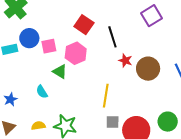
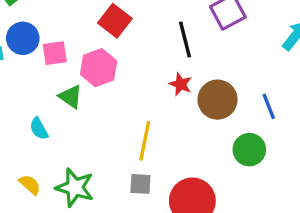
black line: (112, 37) -> (185, 39), moved
gray square: (113, 122) -> (140, 184), moved
green circle: (168, 122) -> (249, 150), moved
yellow semicircle: (38, 126) -> (30, 185), turned 48

